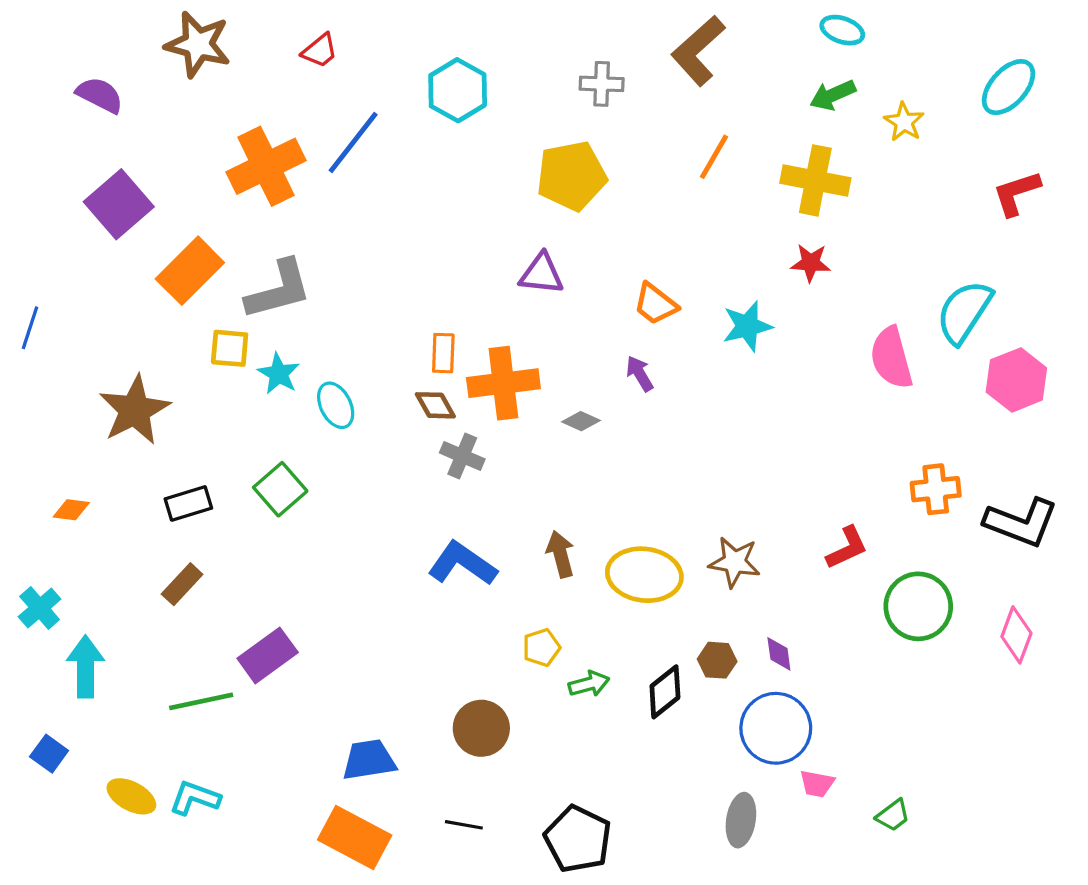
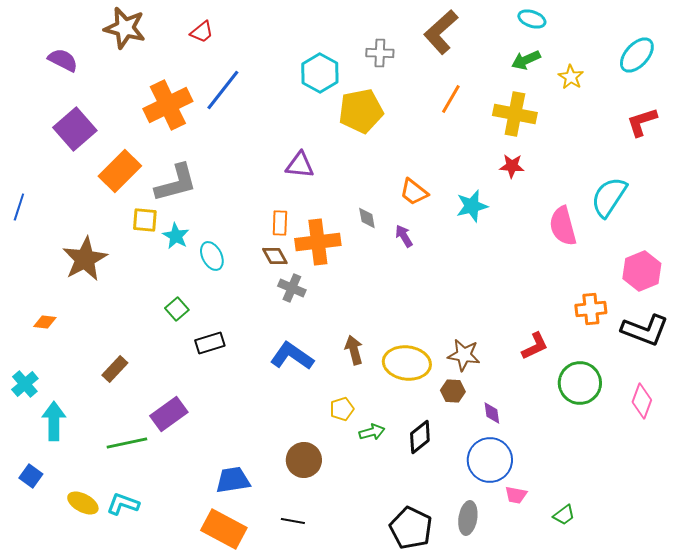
cyan hexagon: (458, 90) -> (320, 73), moved
purple triangle: (541, 274) -> (300, 165), moved
pink hexagon: (1016, 380) -> (642, 271), moved
gray diamond: (581, 421) -> (367, 218), moved, turned 55
green square: (280, 489) -> (177, 309), size x0.7
black rectangle: (188, 503) -> (210, 343), moved
brown hexagon: (717, 660) -> (453, 391), moved
black pentagon: (578, 839) -> (411, 528), moved

